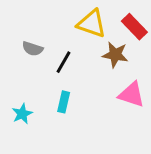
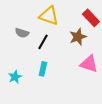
yellow triangle: (92, 24) -> (49, 16), moved
brown star: (115, 55) -> (78, 37), turned -30

